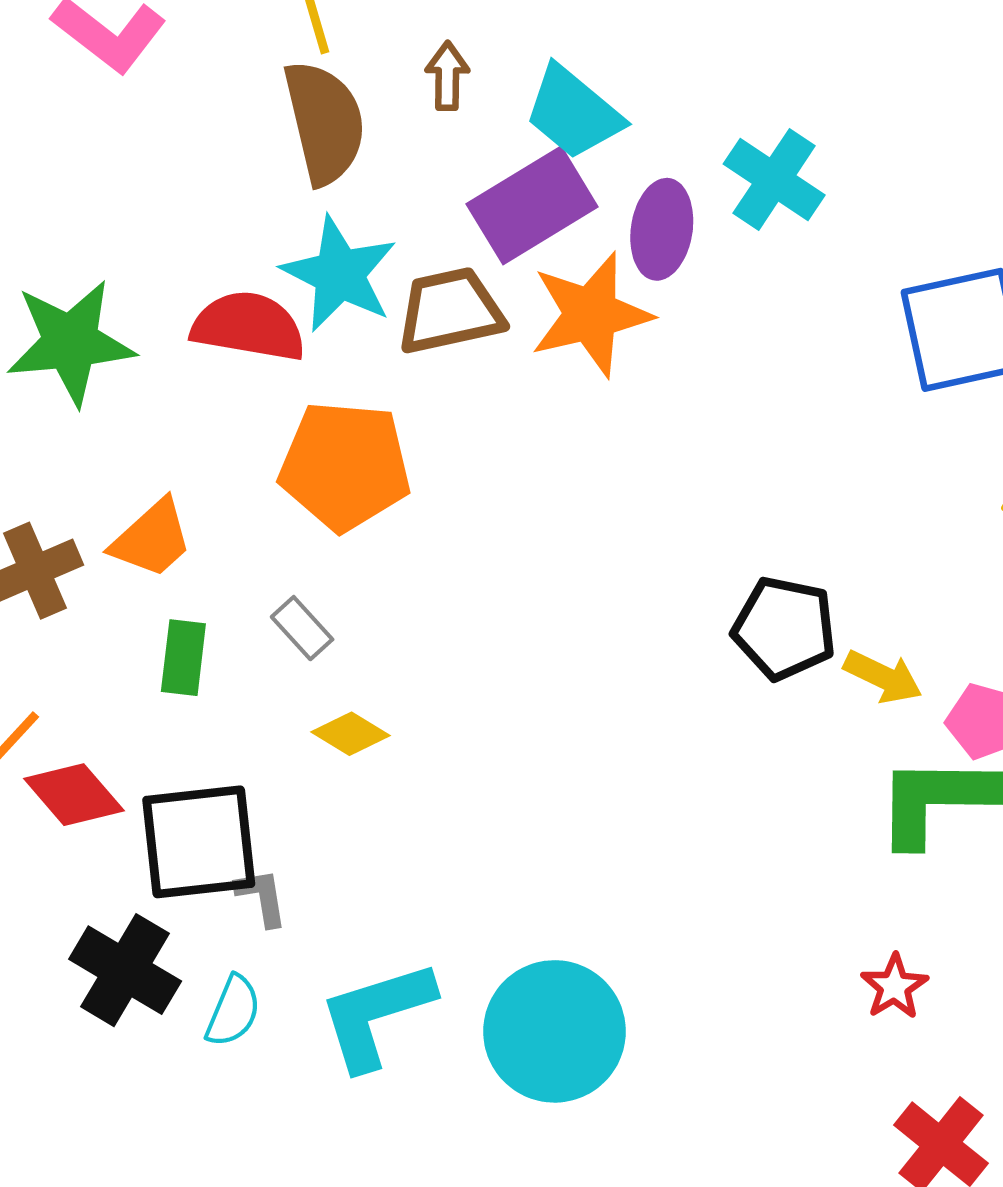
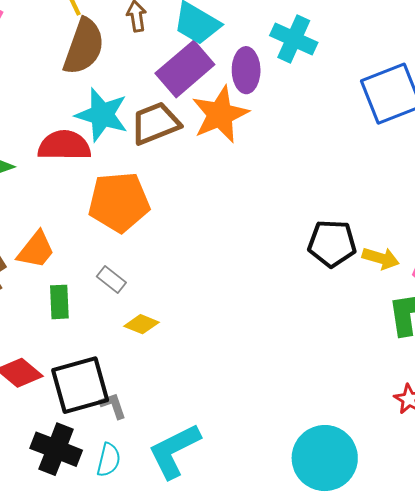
brown semicircle: (325, 122) -> (84, 47), turned 42
cyan circle: (554, 1031) -> (325, 458), moved

